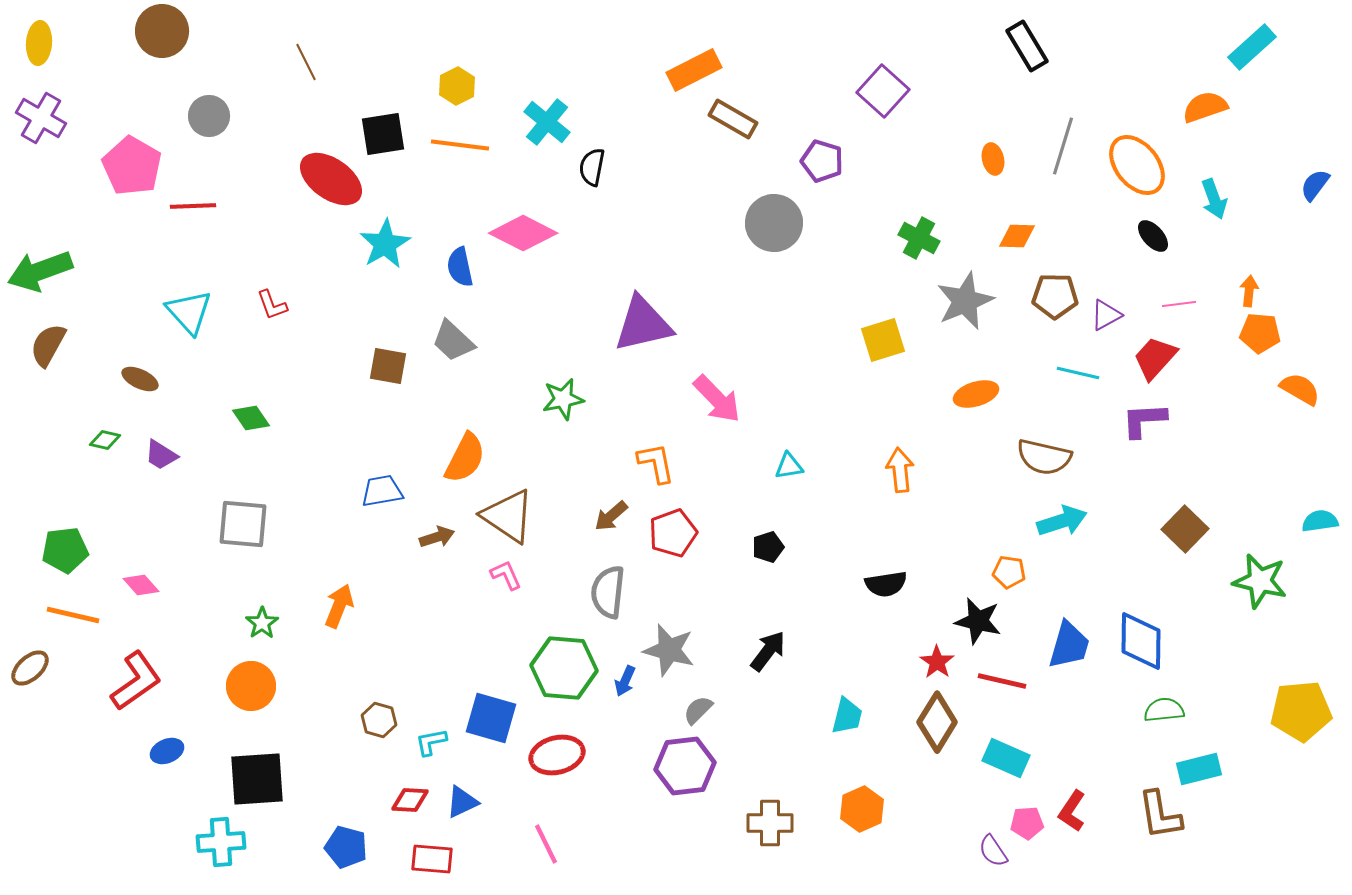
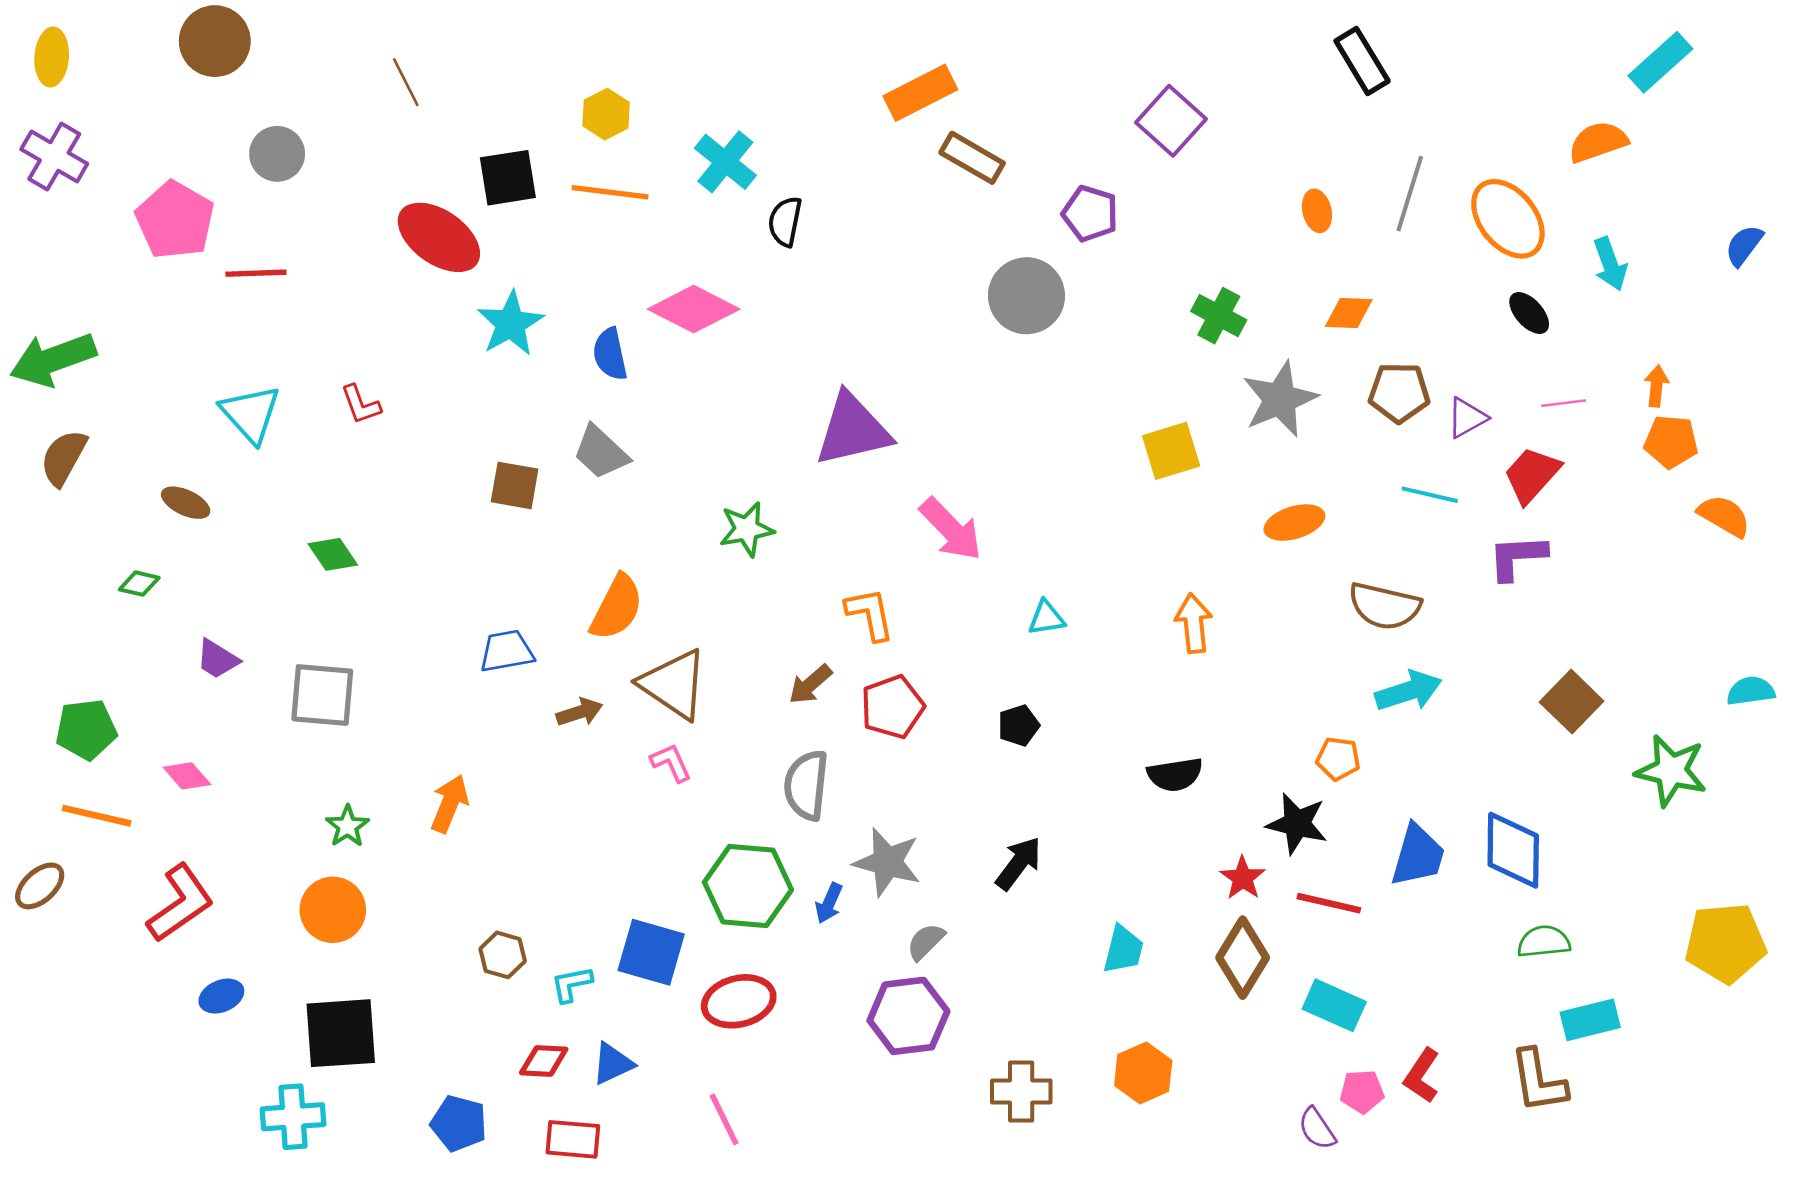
purple trapezoid: (161, 455) -> (217, 659), moved

